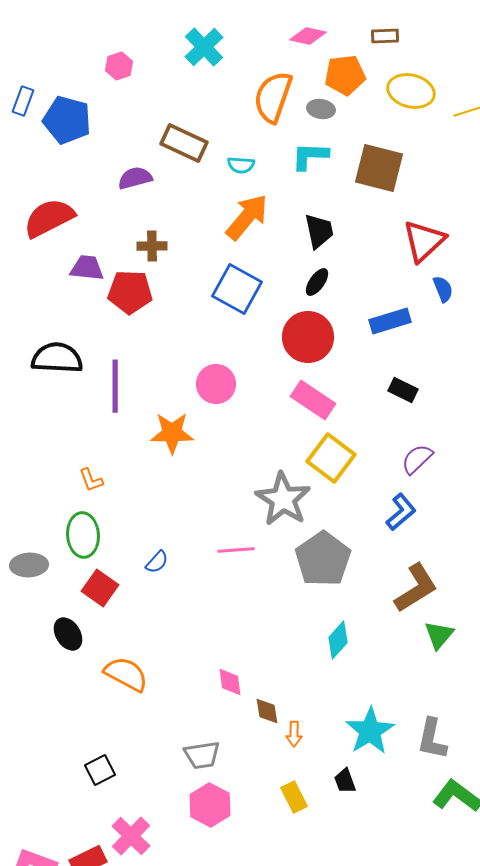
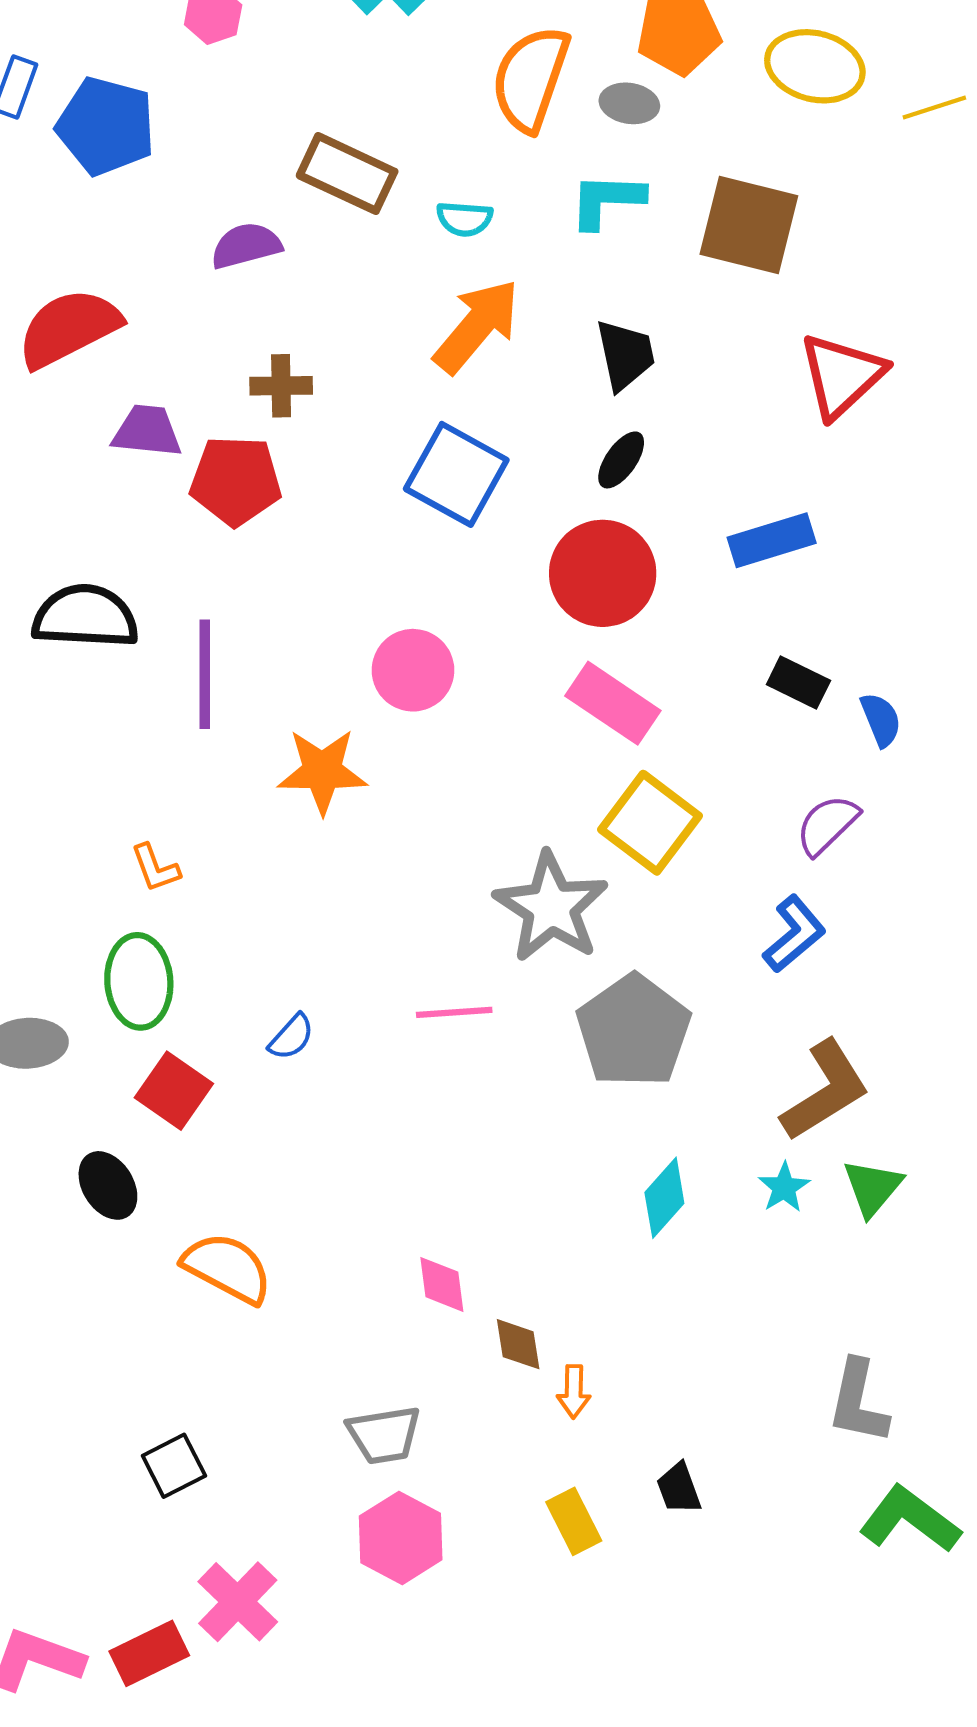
blue semicircle: (443, 289) -> (881, 720), moved
cyan star: (370, 731) -> (784, 1188), moved, size x0.5

